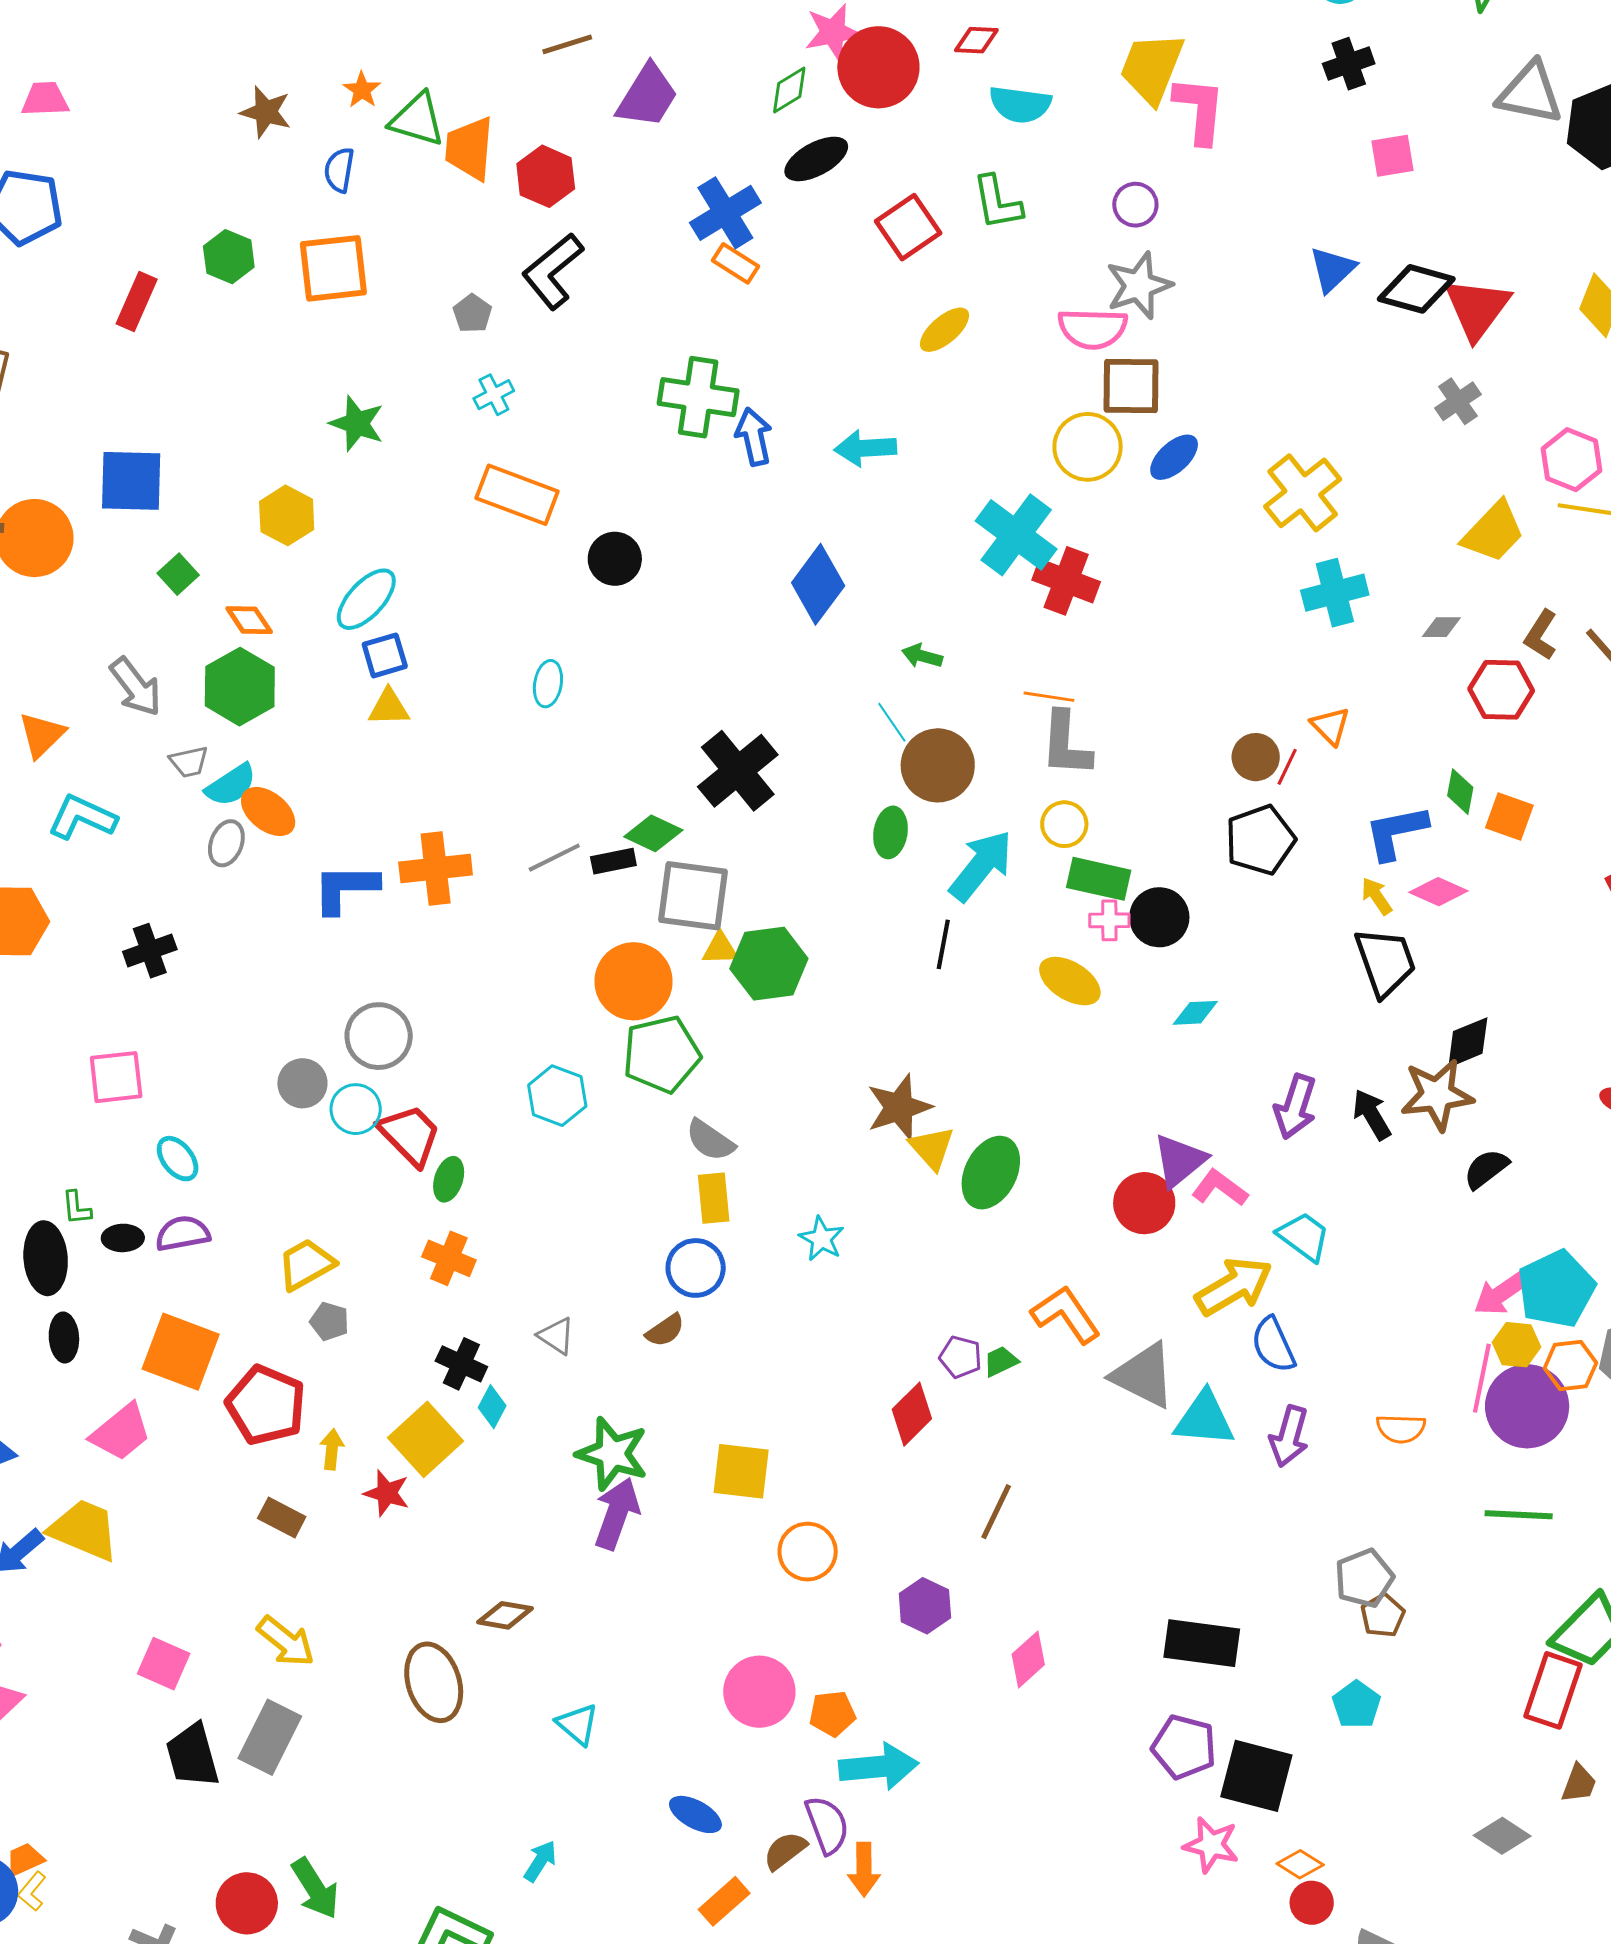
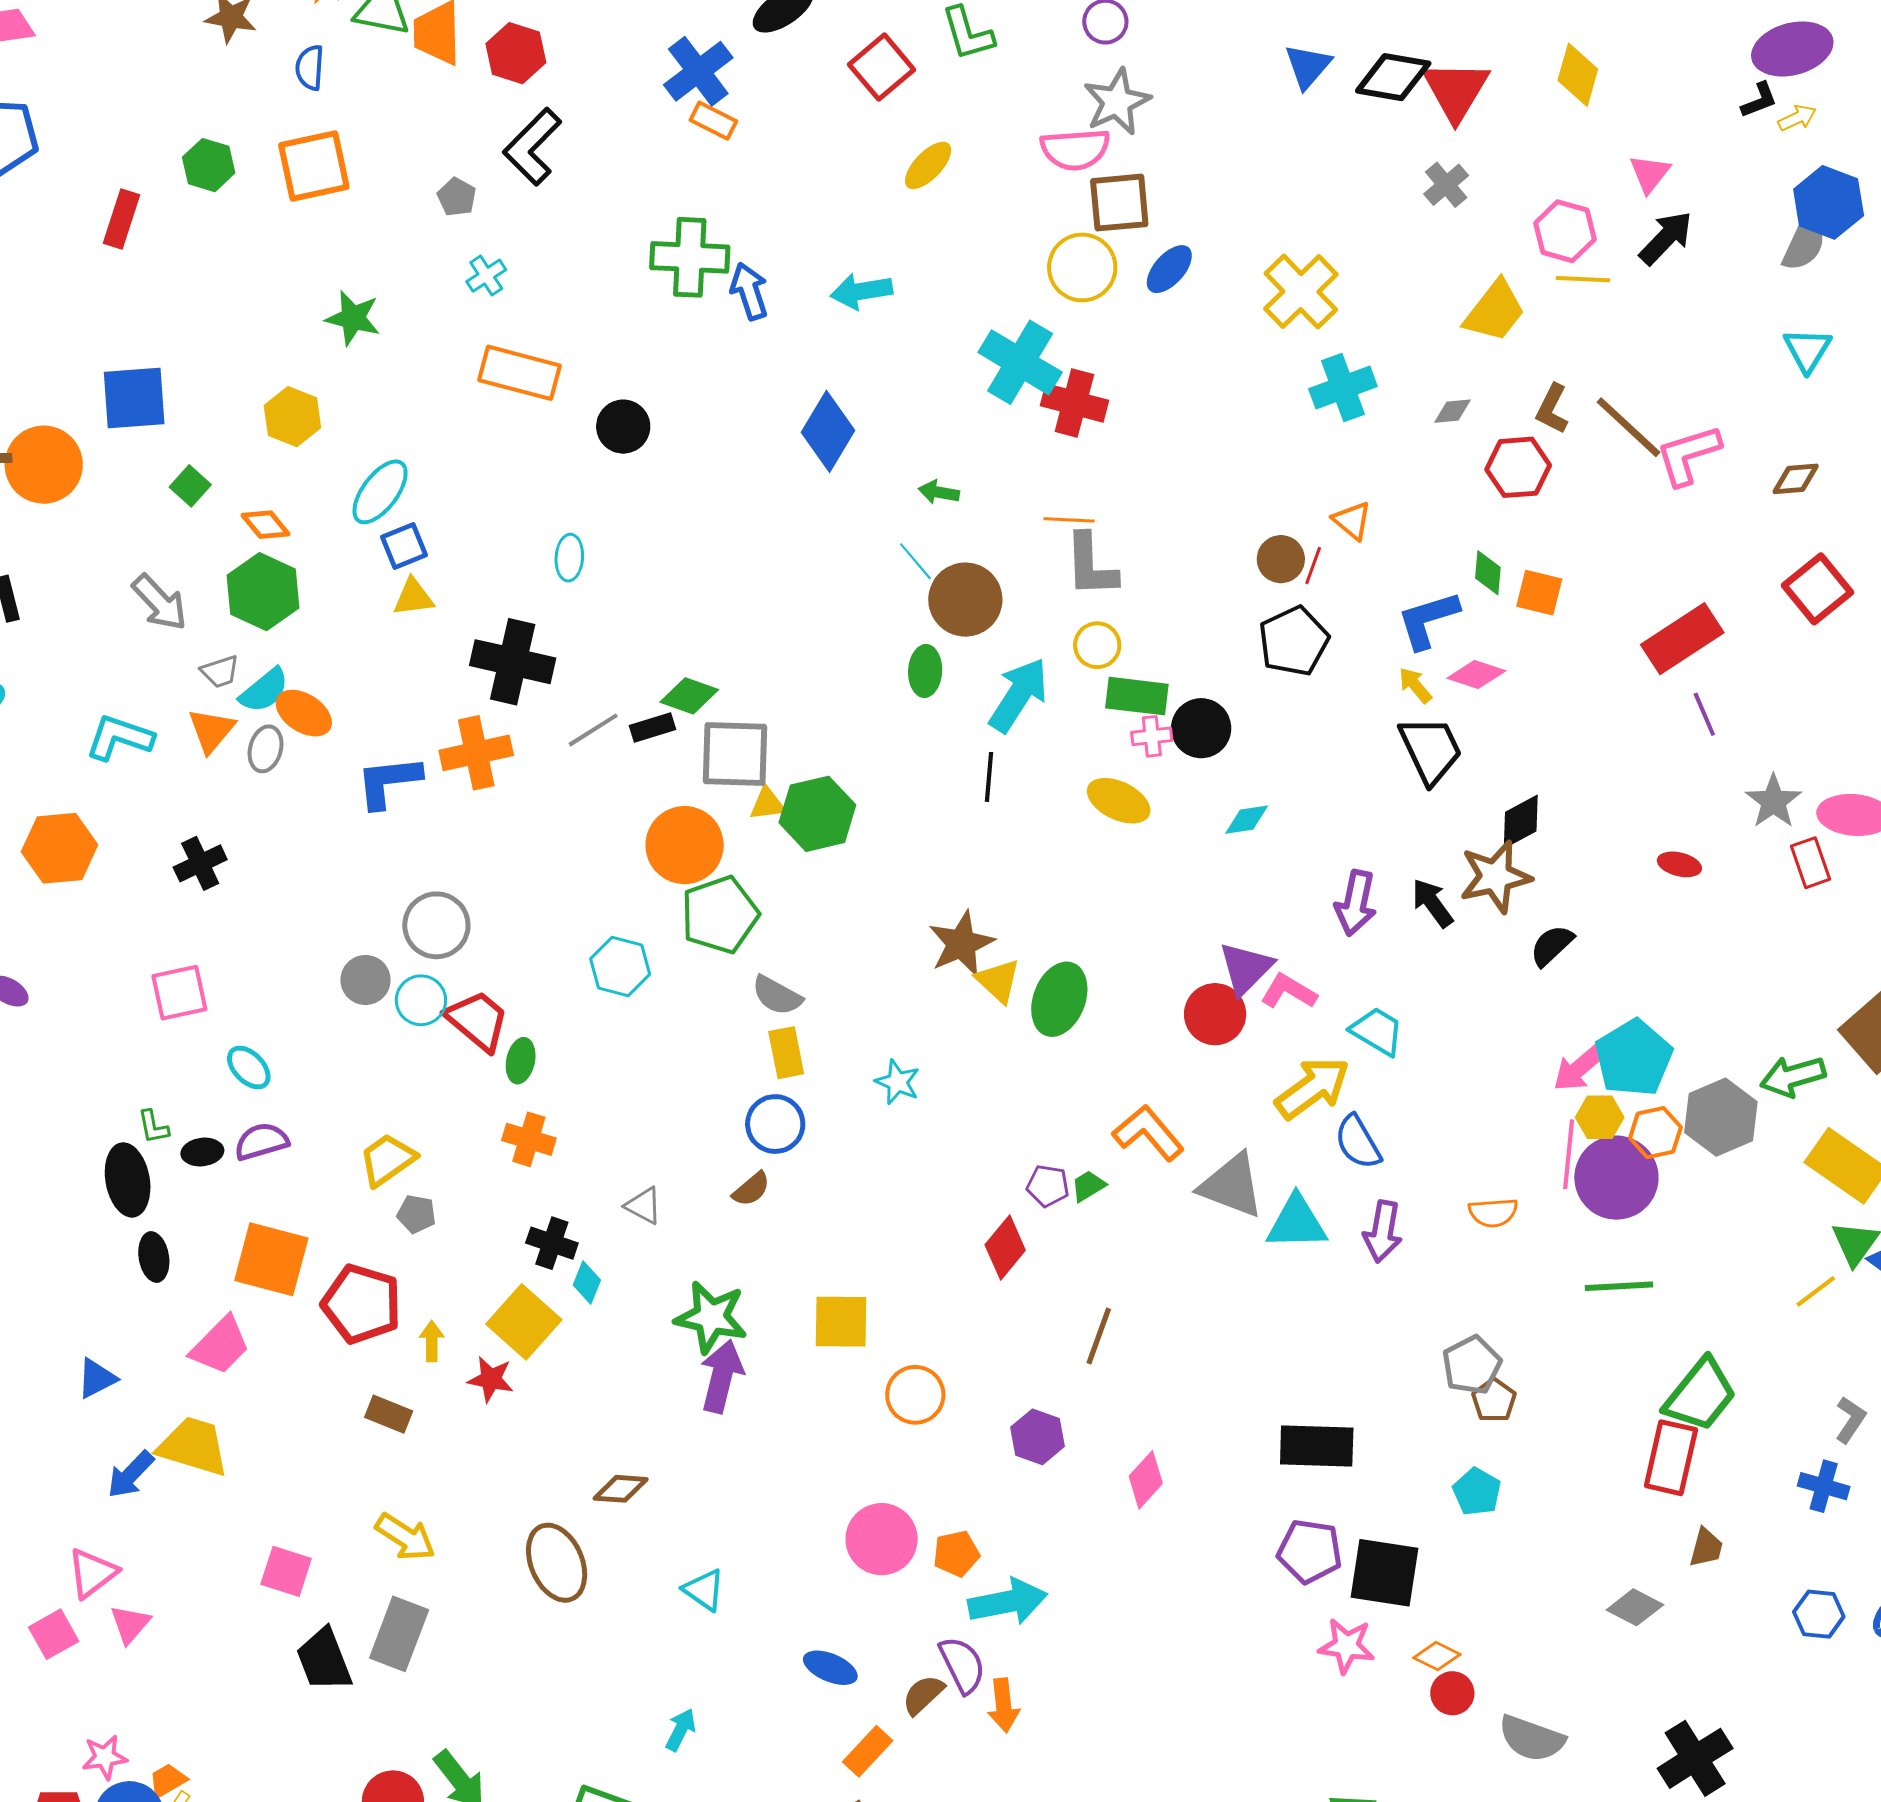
orange triangle: (42, 735) -> (211, 730), moved
black cross: (738, 771) -> (513, 662), moved, turned -32

